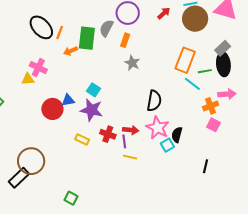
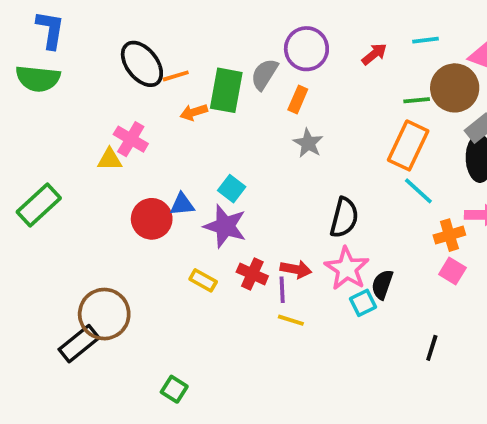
brown circle: (195, 19) -> (455, 88), moved
orange line: (60, 32) -> (176, 76), turned 48
green line: (205, 71) -> (417, 100), moved

